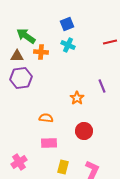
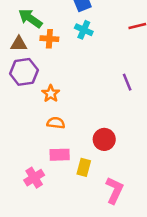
orange star: (77, 98) -> (51, 94), moved
pink cross: (19, 162) -> (34, 178), moved
yellow rectangle: (63, 167) -> (84, 167), moved

